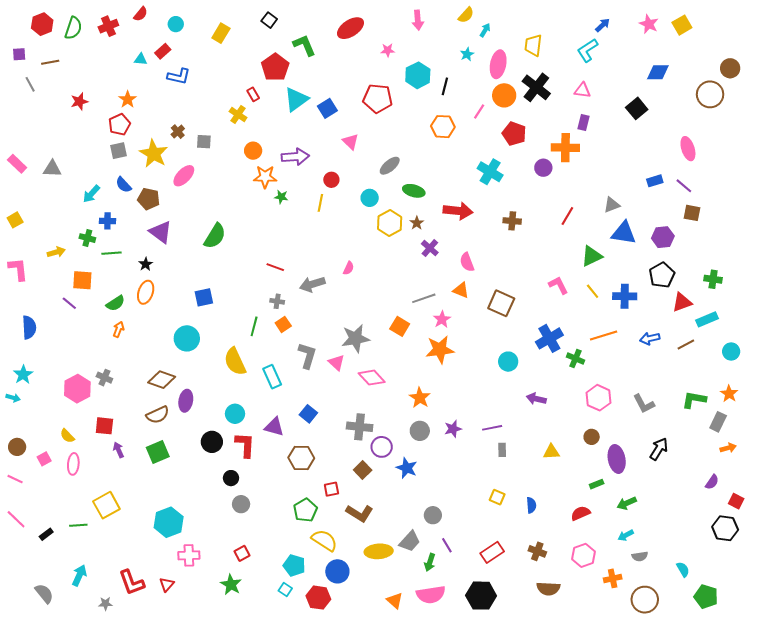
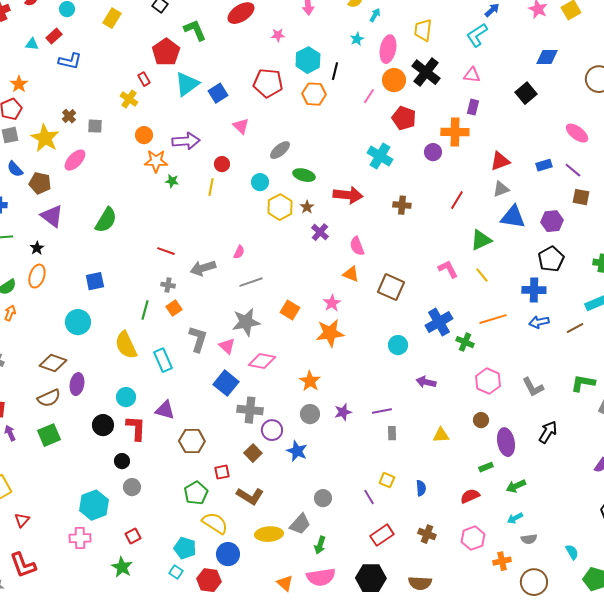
orange hexagon: (443, 127) -> (314, 94), moved
pink ellipse: (688, 149) -> (577, 133), turned -35
blue cross: (625, 296) -> (534, 290), moved
gray line: (424, 298) -> (251, 282), moved
red triangle: (682, 302) -> (500, 161), moved
pink diamond: (372, 378) -> (262, 361), turned -36
blue square: (308, 414) -> (226, 383), moved, size x1.4
cyan hexagon: (169, 522) -> (94, 505), moved
purple line: (447, 545) -> (369, 497), moved
red triangle: (167, 585) -> (22, 520), moved
brown semicircle: (548, 589) -> (420, 583), moved

